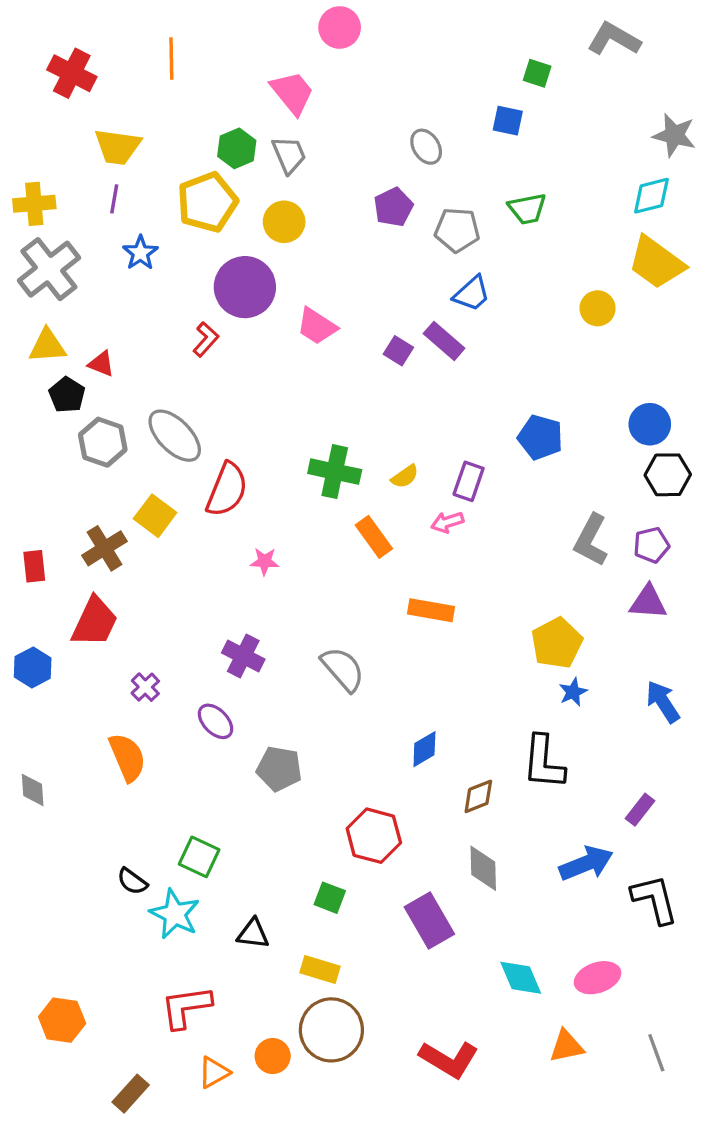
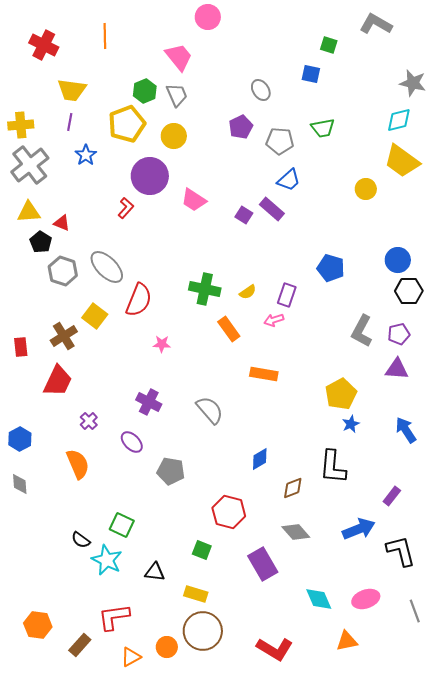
blue hexagon: (33, 667) -> (20, 439), moved
gray diamond: (483, 868) -> (296, 532), turned -40
gray line: (656, 1053) -> (415, 611), moved
brown rectangle: (131, 1094) -> (80, 645), moved

